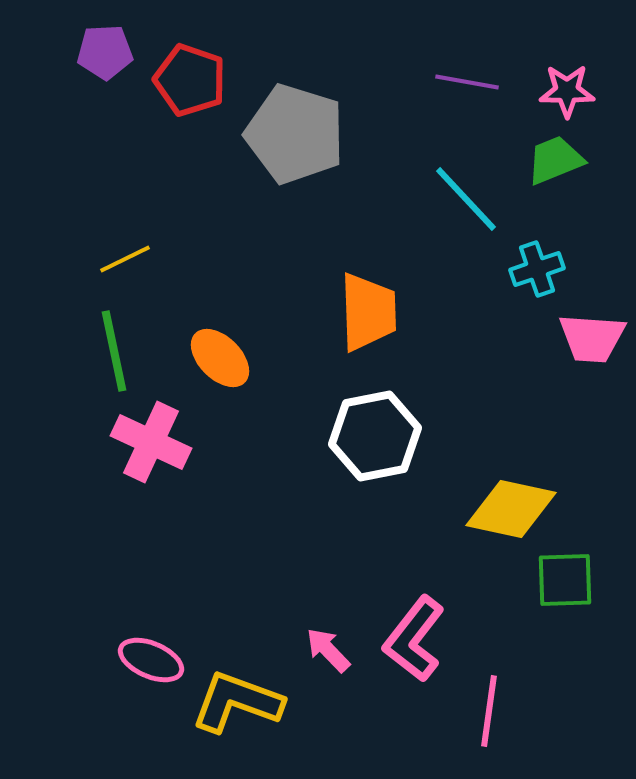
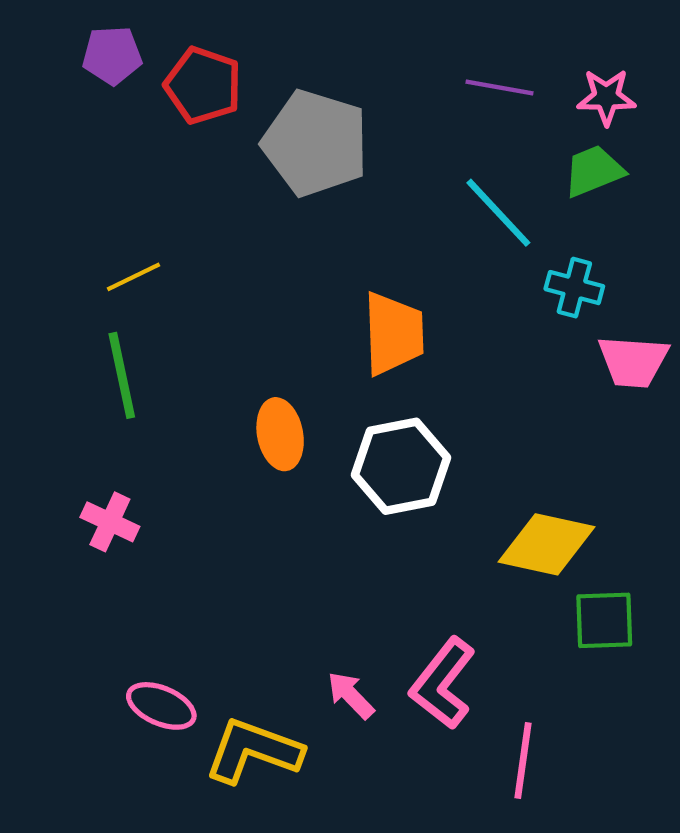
cyan cross: (537, 269) -> (574, 288), turned 34
orange ellipse: (220, 358) -> (280, 434), moved, turned 34
pink cross: (151, 442) -> (110, 522), moved, size x0.7

